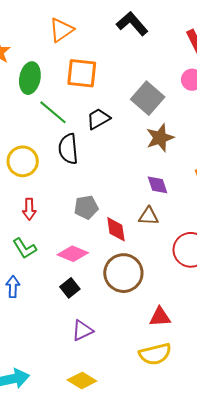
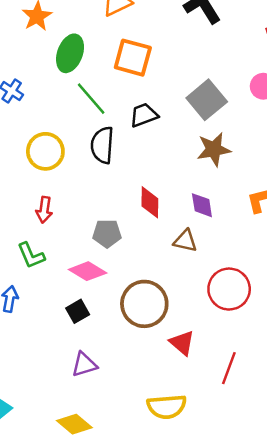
gray pentagon: (86, 207) -> (107, 233), moved
red diamond: (116, 229) -> (150, 202), moved
red triangle: (160, 317) -> (182, 343), moved, turned 35

